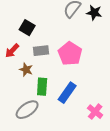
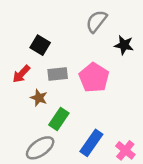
black star: (94, 13) -> (124, 45), moved
green rectangle: (42, 87) -> (59, 119), turned 30
blue rectangle: (67, 93) -> (91, 143), moved

